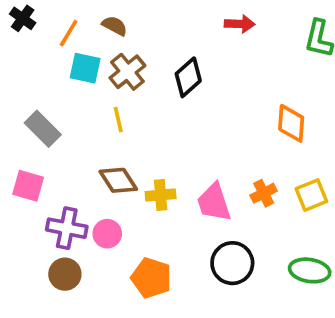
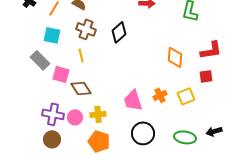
cyan square: (85, 68) -> (52, 35), moved
brown cross: (127, 72) -> (86, 29), turned -30
pink square: (28, 186) -> (61, 74), moved
yellow cross: (161, 195) -> (98, 114), moved

